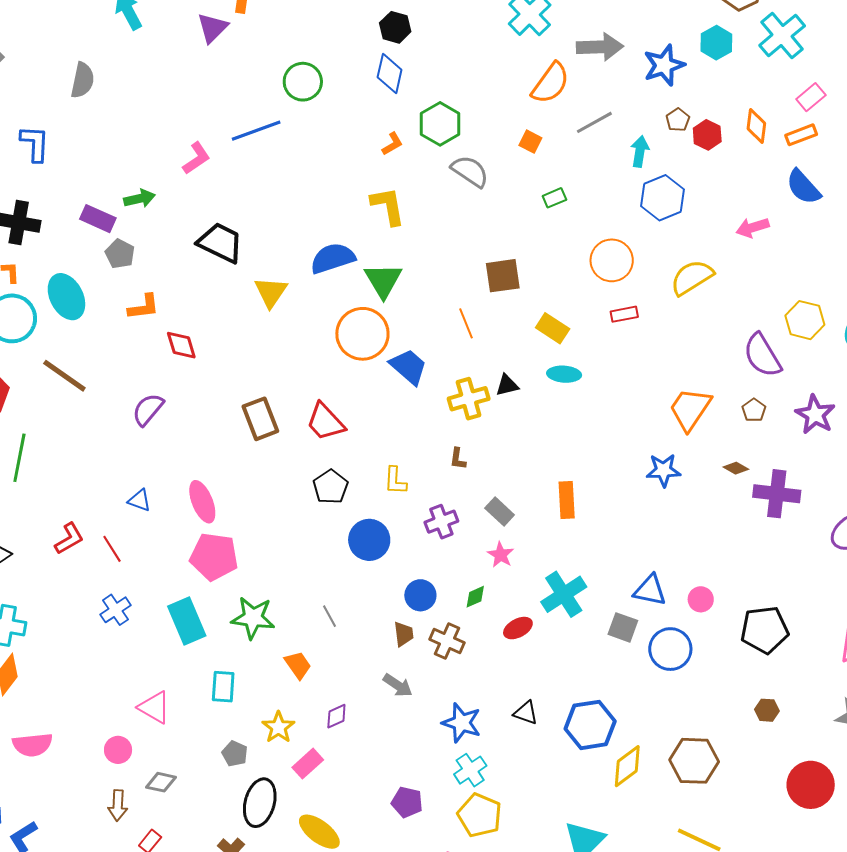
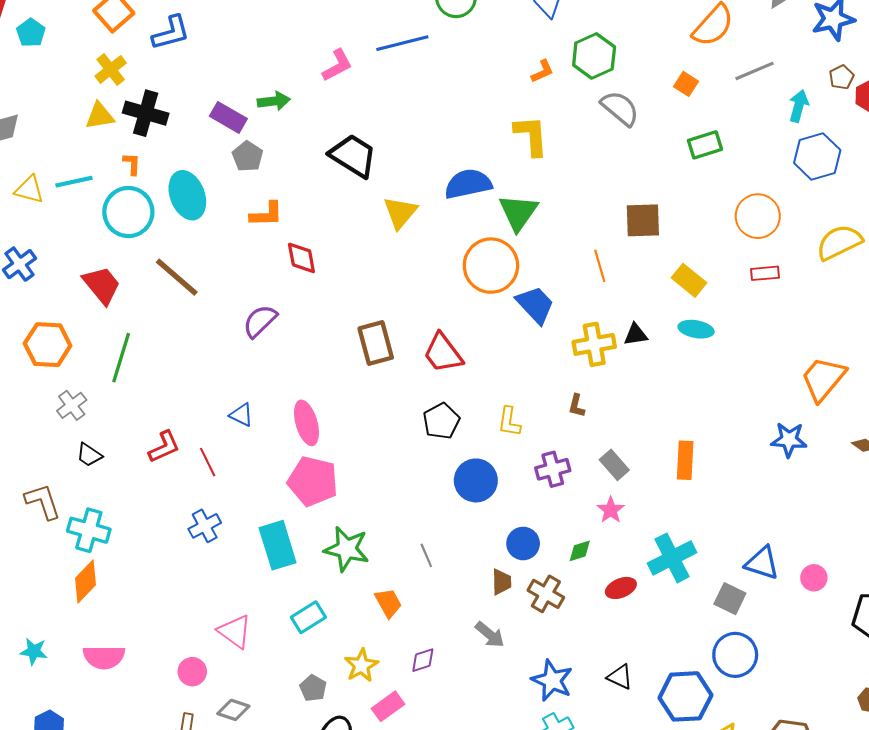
blue L-shape: (35, 144) -> (171, 33), turned 66
green rectangle: (554, 198) -> (705, 145), size x1.4
blue circle: (670, 649) -> (735, 655), moved
cyan rectangle: (223, 687) -> (308, 617), turned 48

